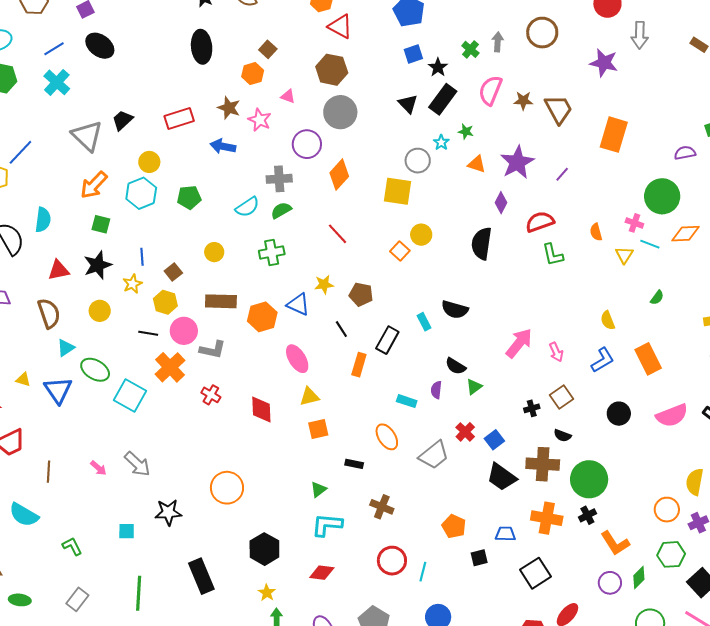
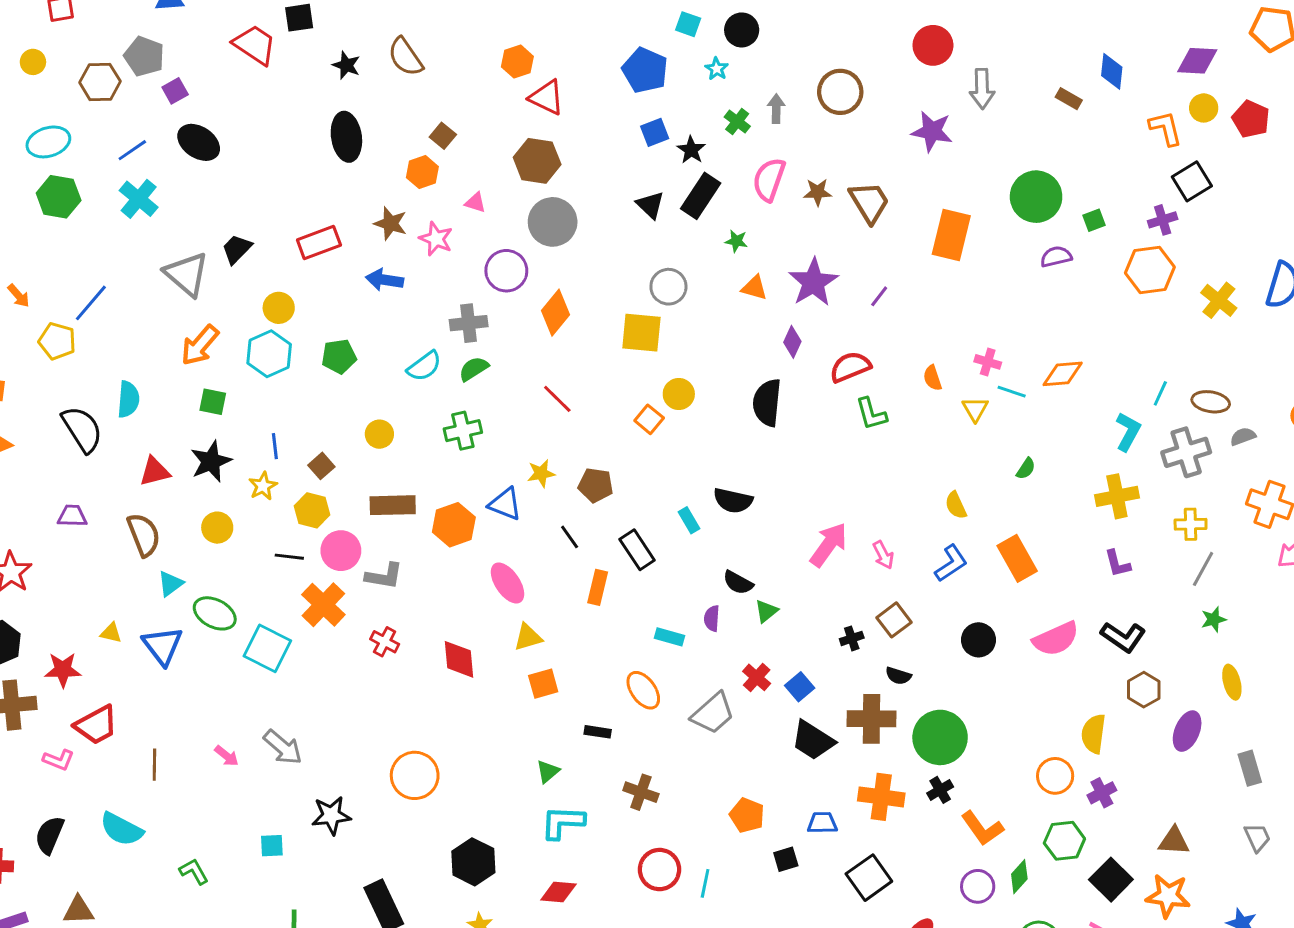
cyan star: (441, 142) -> (717, 69), moved
green circle: (662, 196) -> (1036, 197), moved
black rectangle: (387, 340) -> (637, 550), turned -60

